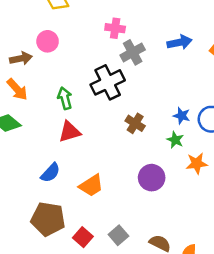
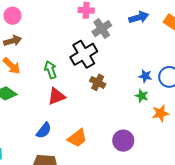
pink circle: (48, 41) -> (13, 16), moved
brown cross: (135, 123) -> (98, 82), moved
purple circle: (152, 178) -> (123, 141), moved

